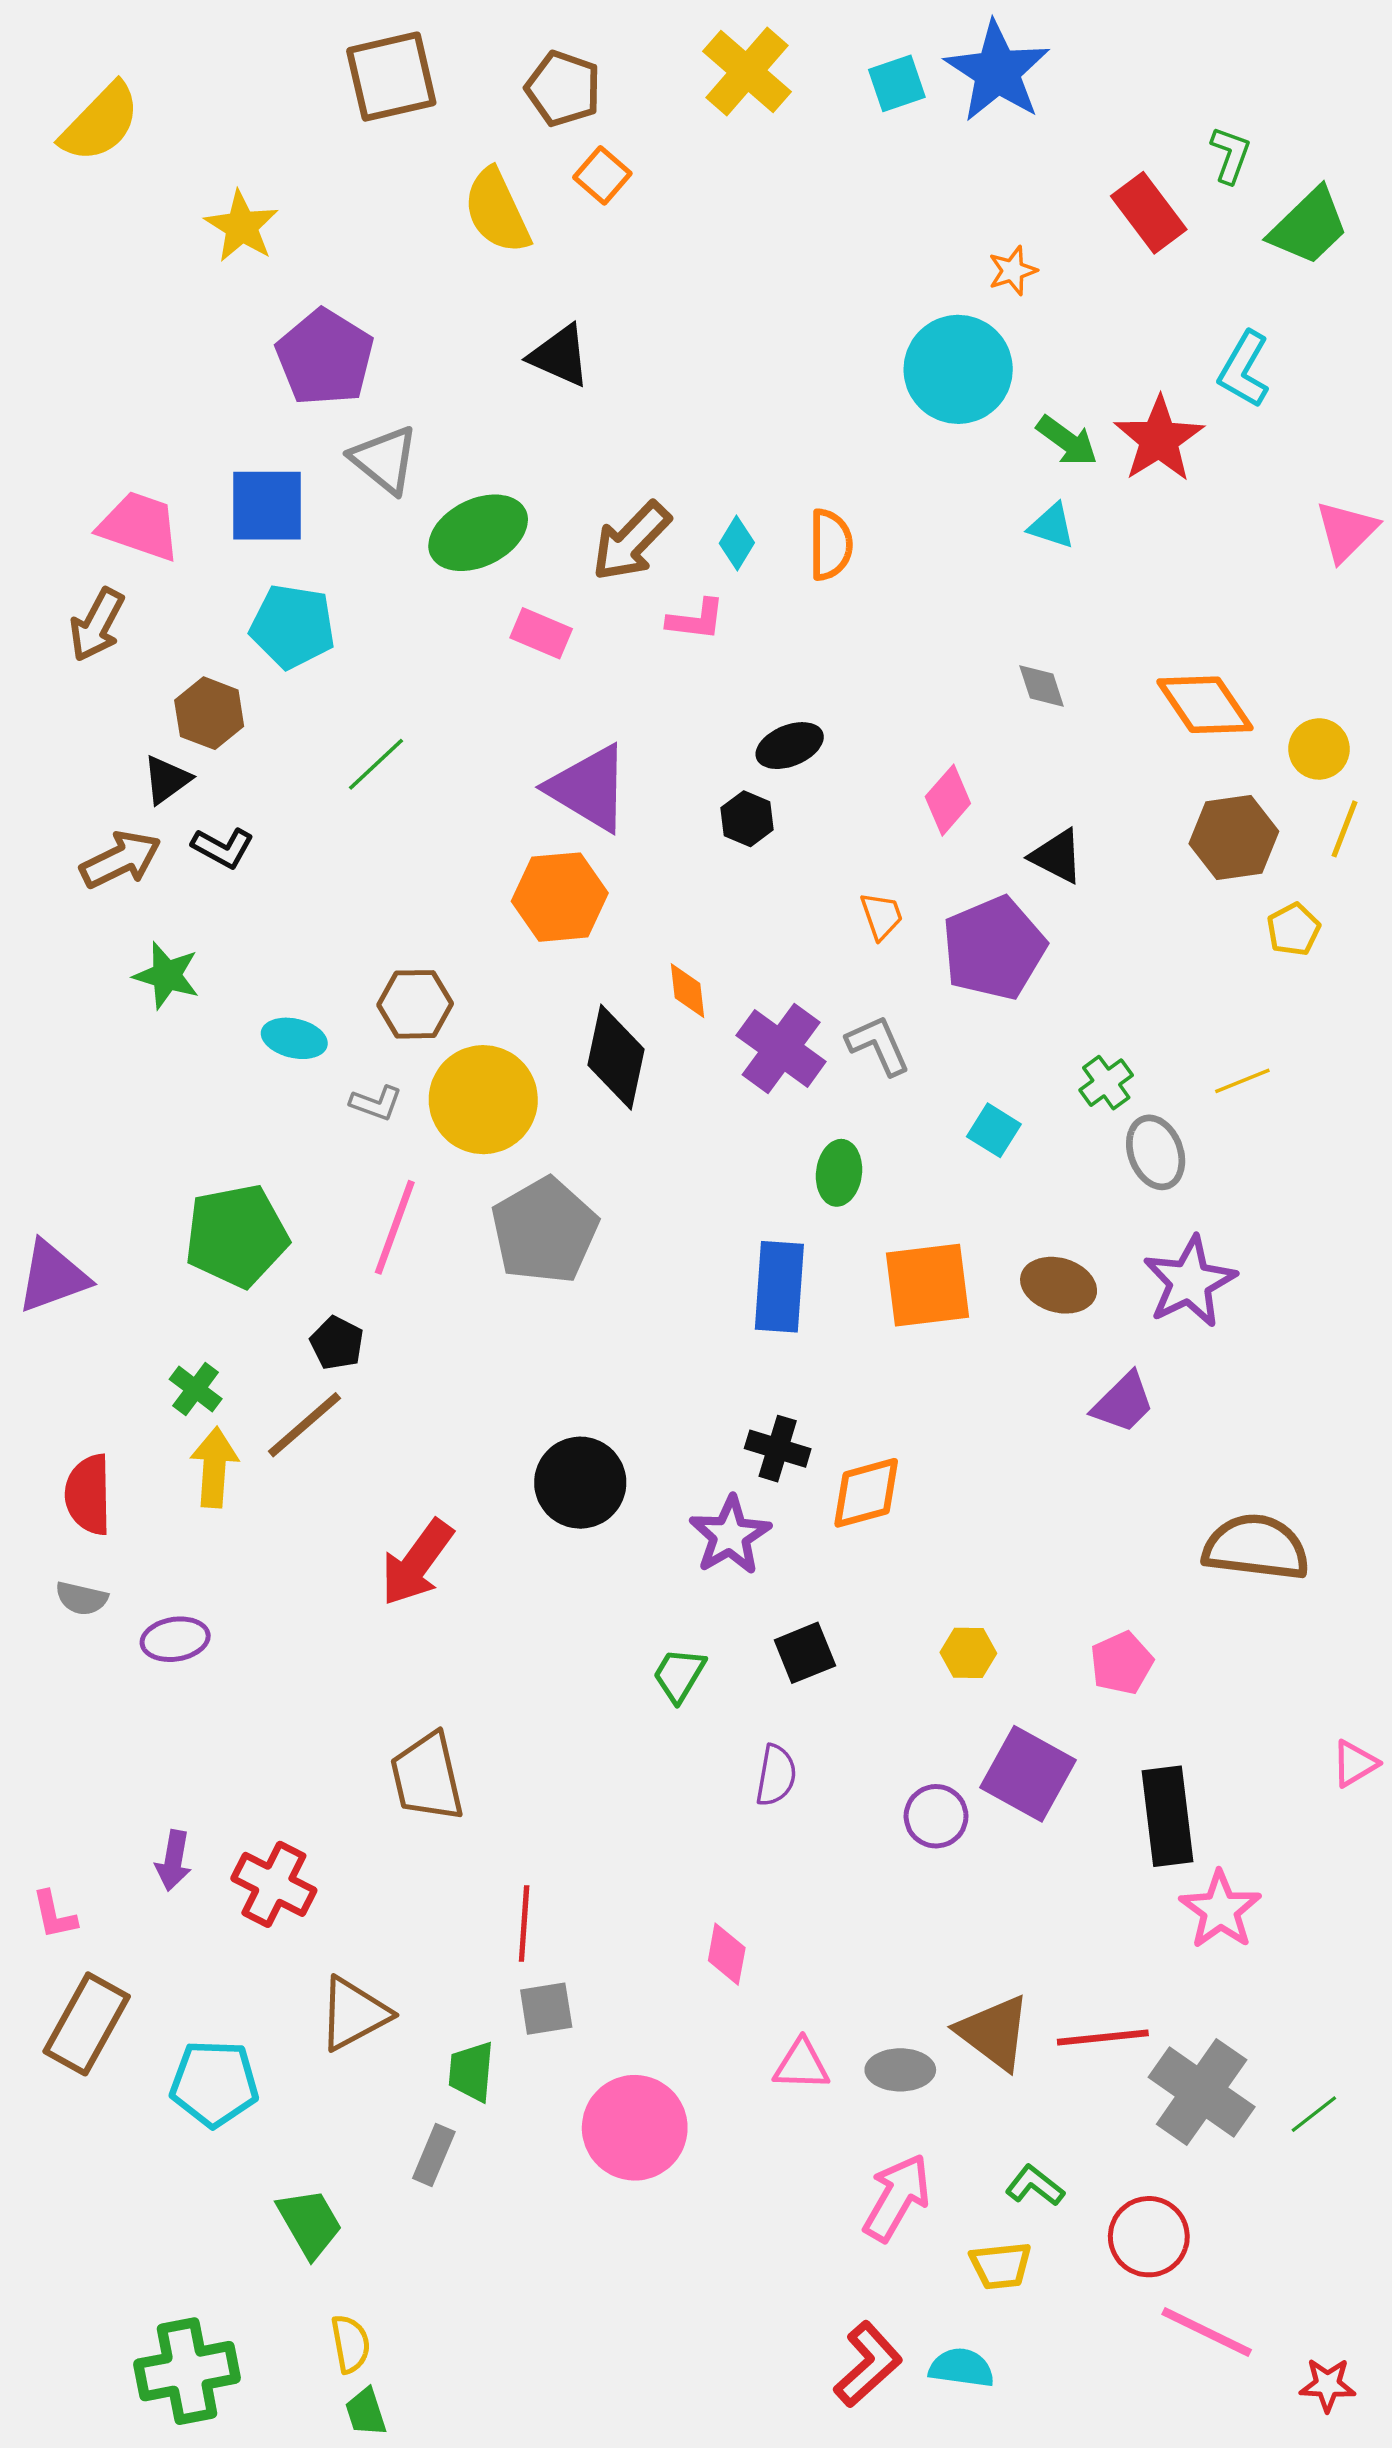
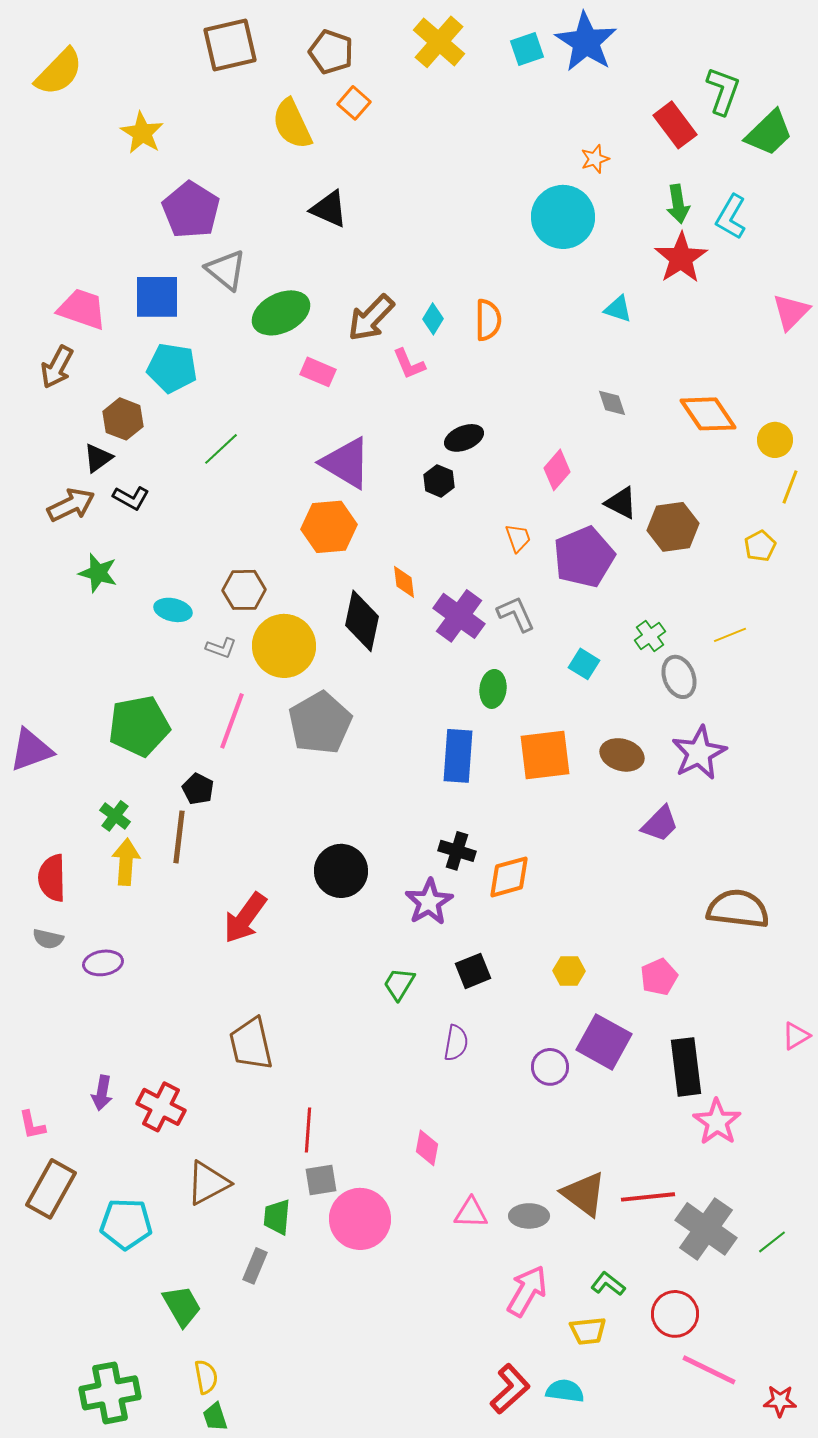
green L-shape: (1230, 155) -> (723, 91), size x1.4
green arrow: (1067, 441) -> (678, 204), moved, turned 45
pink L-shape: (696, 620) -> (409, 364), turned 60
brown hexagon: (1234, 837) -> (673, 527), moved
brown line: (304, 1425) -> (179, 837), turned -42
pink circle: (635, 2128) -> (360, 1219), moved

